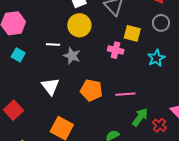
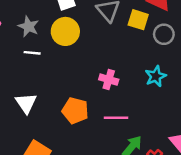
yellow square: (132, 33) -> (138, 20), moved
pink cross: (116, 50) -> (109, 80), moved
gray star: (72, 56) -> (28, 26), moved

